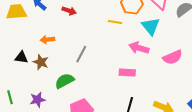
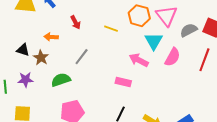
red arrow: (69, 11) -> (76, 22), moved, turned 32
yellow line: (115, 22) -> (111, 29), moved
pink semicircle: (173, 57) -> (172, 57), moved, turned -48
purple star: (37, 100) -> (26, 80), moved

